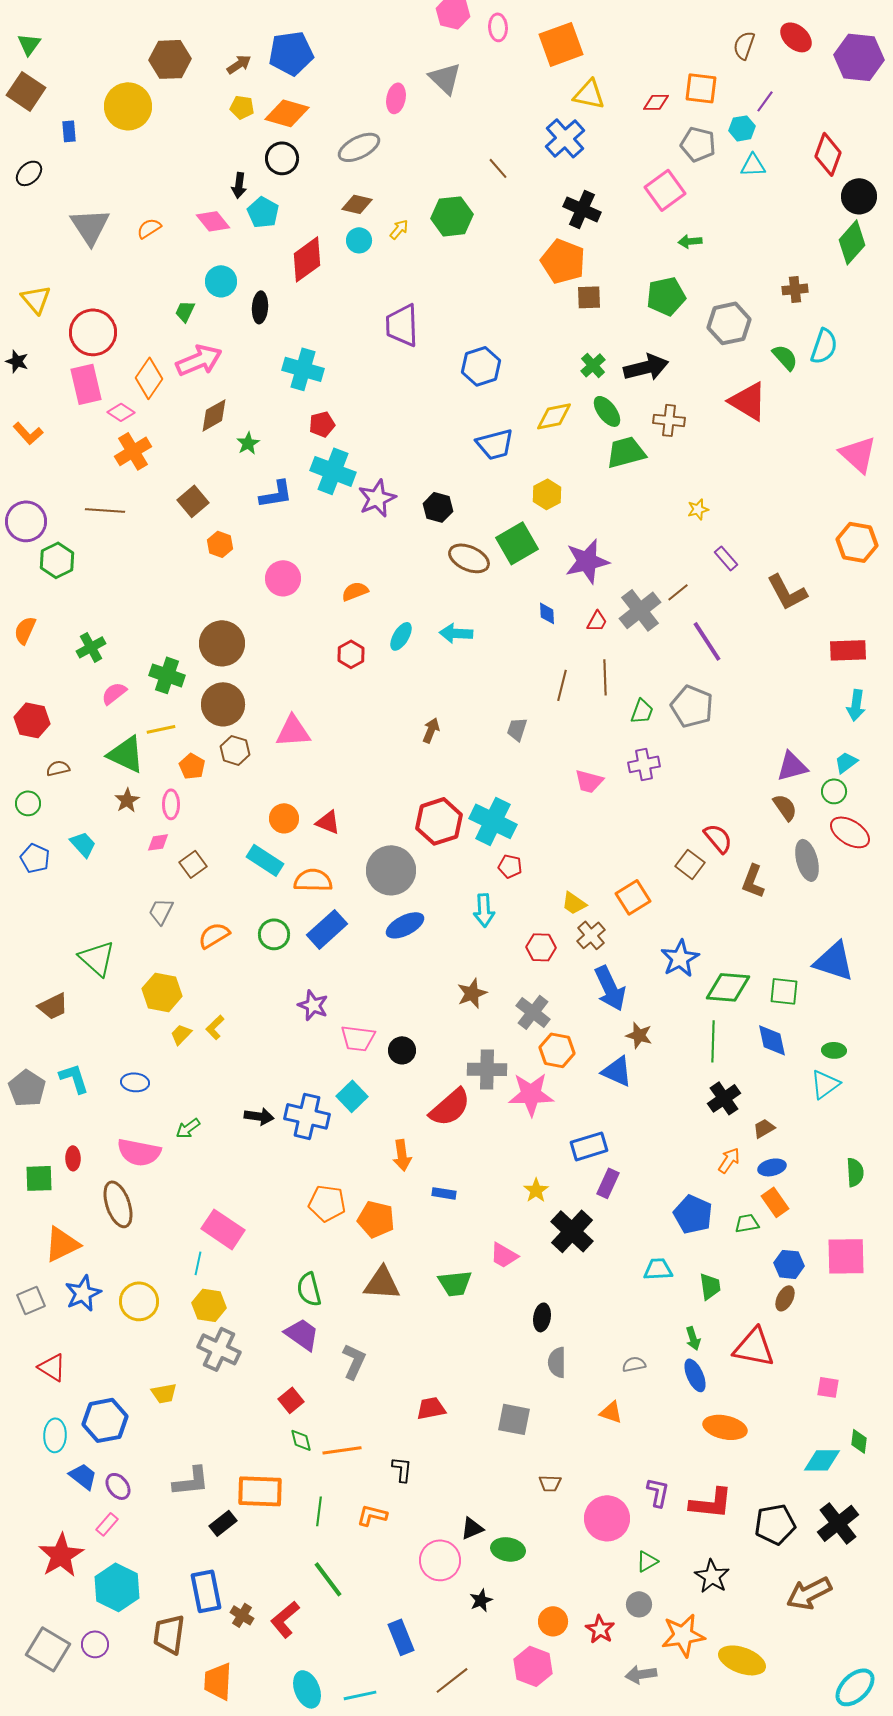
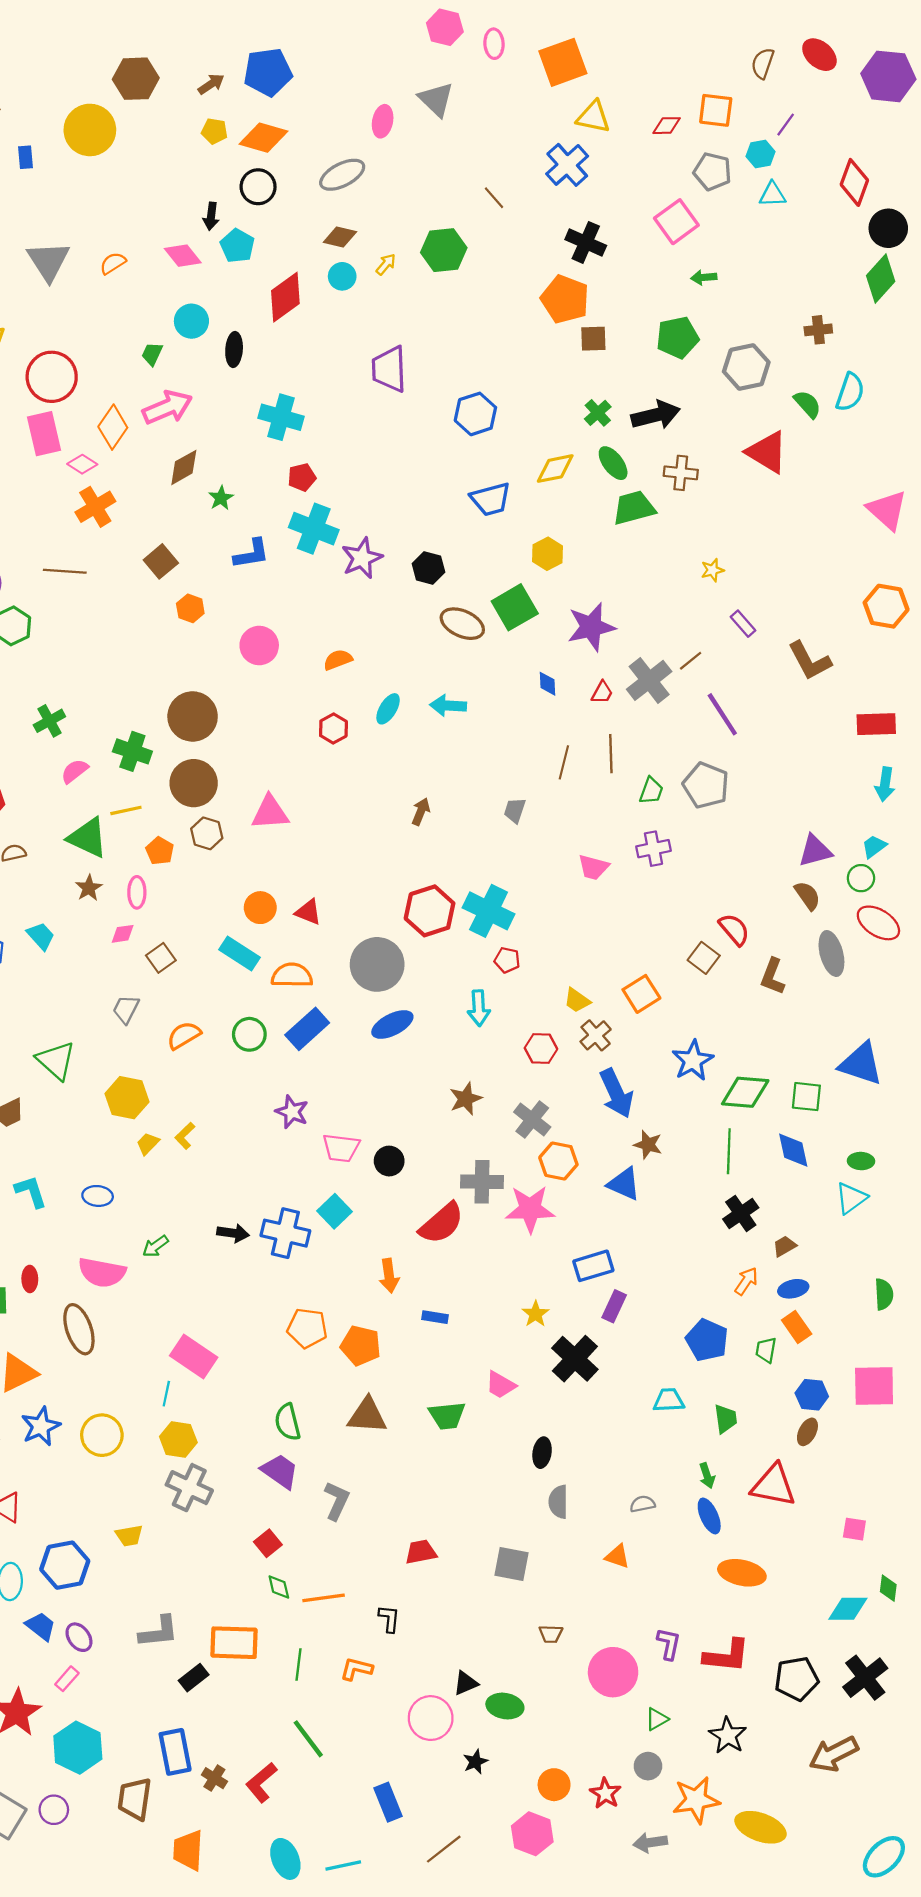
green trapezoid: (747, 1223) -> (766, 1350), turned -70

